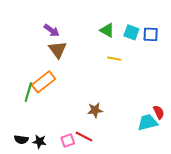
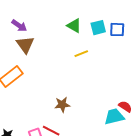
cyan square: (131, 32) -> (98, 28), turned -35
yellow line: (114, 59) -> (81, 54), turned -32
red semicircle: (159, 112) -> (125, 107), turned -32

